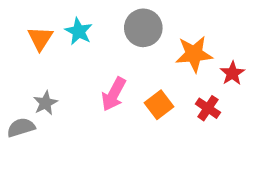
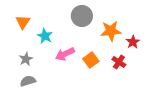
cyan star: (79, 31) -> (45, 36), moved
pink arrow: (114, 94) -> (65, 54), turned 36
gray semicircle: (21, 127) -> (28, 81), moved

